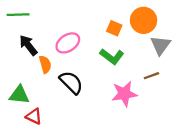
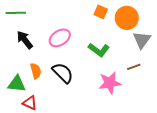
orange square: (114, 28) -> (101, 12), moved
orange semicircle: (45, 64) -> (36, 71), moved

